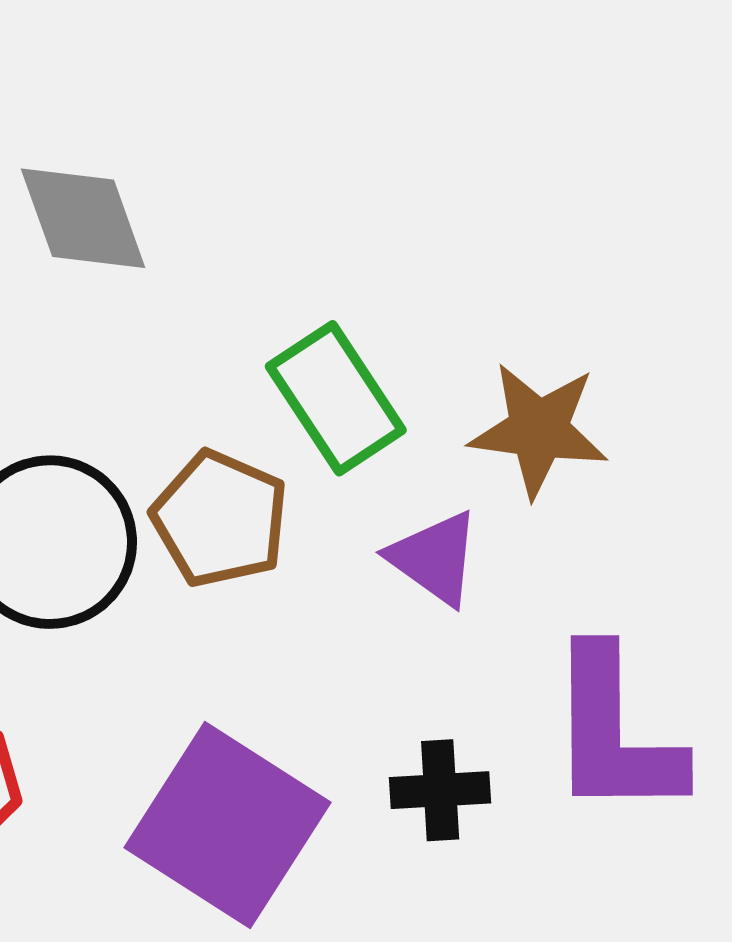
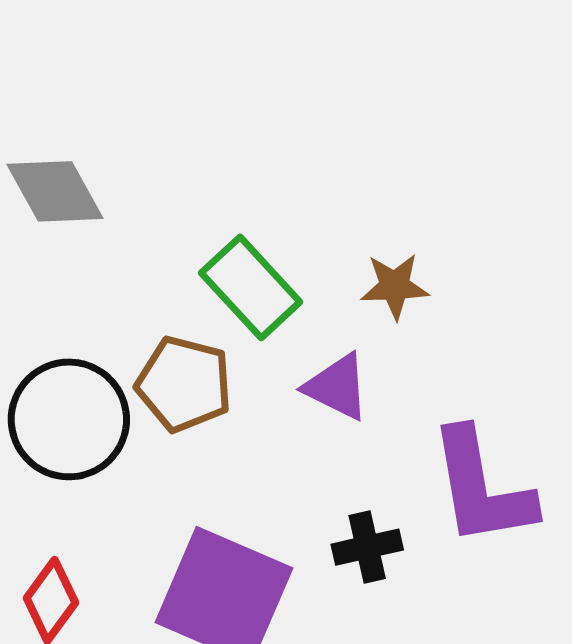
brown star: (539, 430) -> (395, 286), size x0.7

